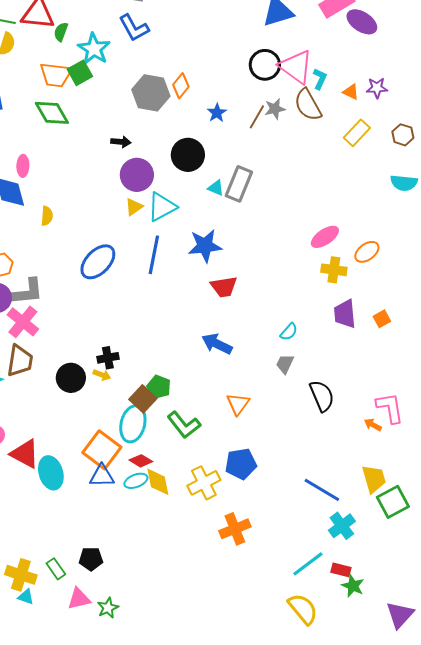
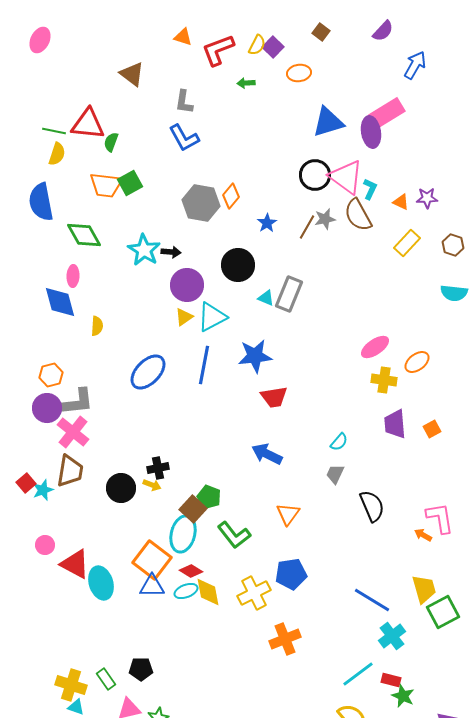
purple ellipse: (362, 22) -> (371, 132), moved, turned 48
cyan star: (94, 49) -> (144, 250), moved
green diamond: (52, 113) -> (84, 235), moved

